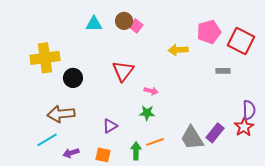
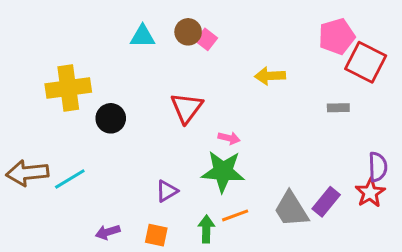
pink pentagon: (209, 32) -> (337, 36), moved
green star: (147, 113) -> (223, 171), size x1.8
brown arrow: (61, 114) -> (27, 173), moved
cyan line: (47, 140) -> (70, 179), moved

